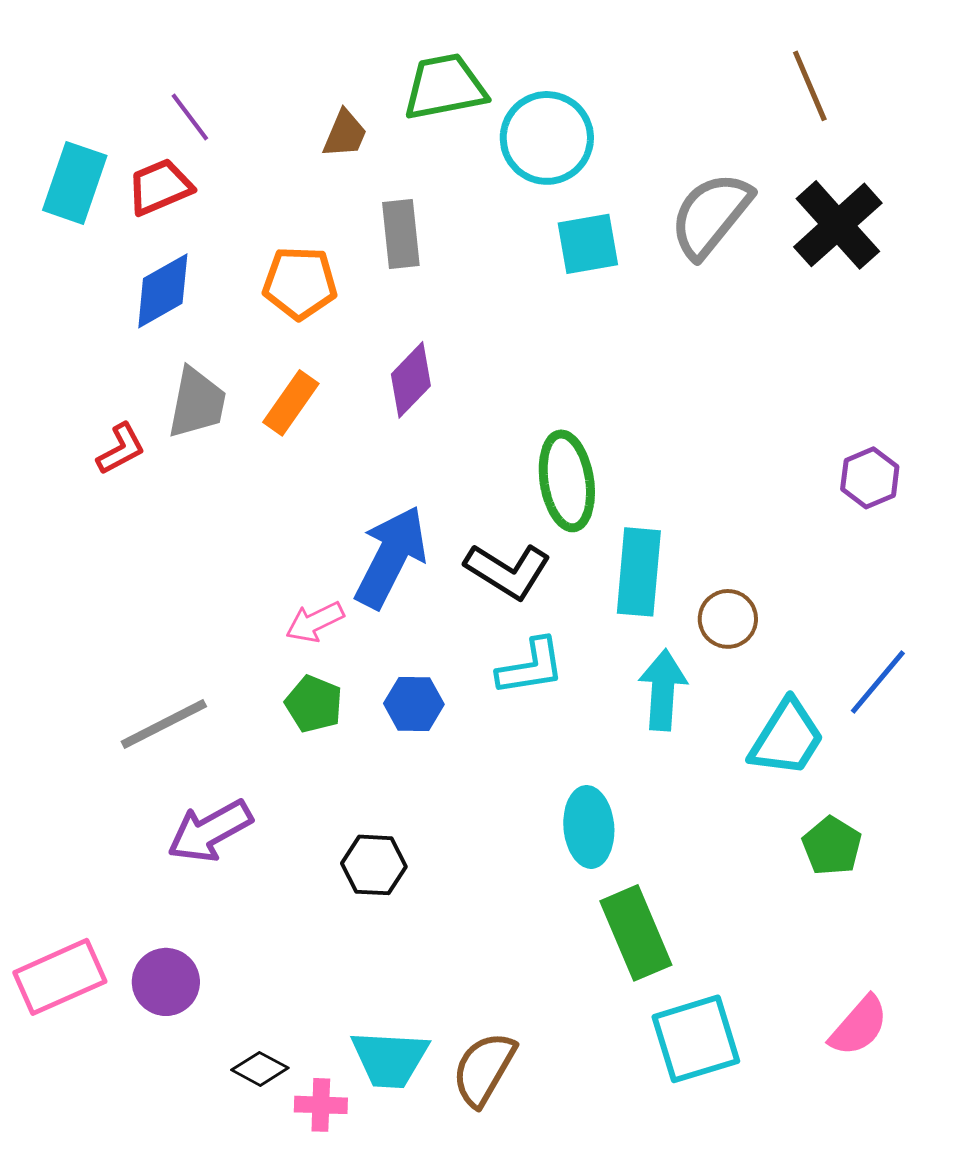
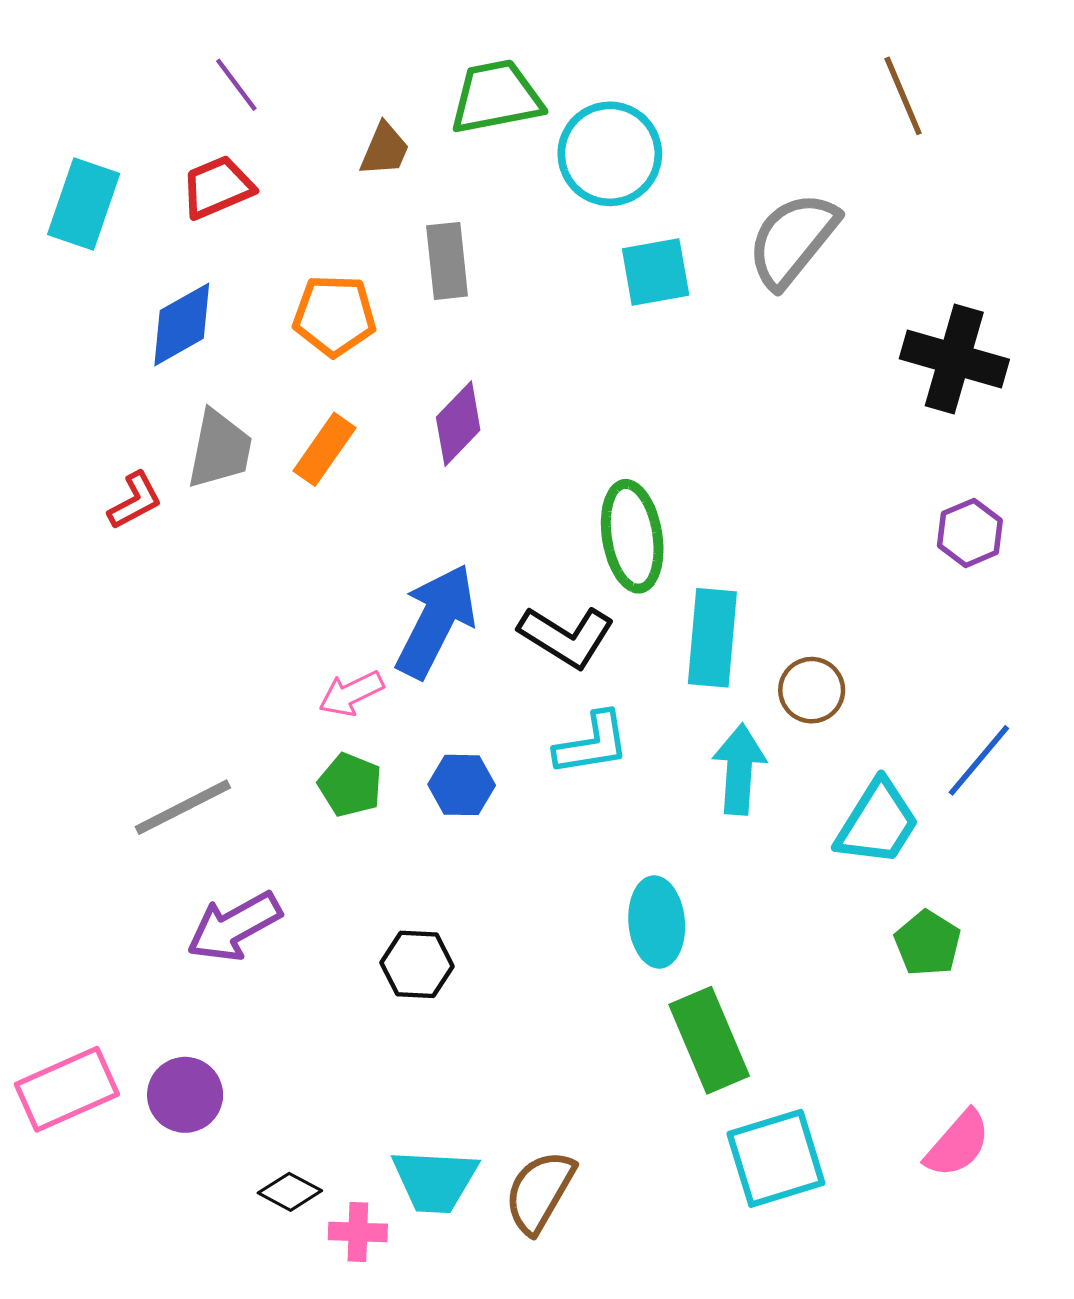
purple line: (190, 117) -> (236, 85), moved
red trapezoid: (160, 187) -> (217, 187), moved
black cross: (838, 225) -> (954, 359), moved, turned -32

